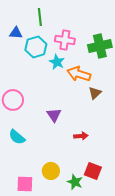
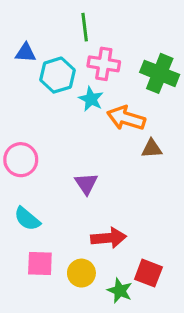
green line: (40, 17) -> (85, 27), moved
green cross: (100, 46) -> (160, 73), turned 35
brown triangle: (95, 93) -> (152, 149), turned 40
red arrow: (81, 136) -> (109, 238), moved, size x1.5
pink square: (25, 184) -> (40, 263), moved

